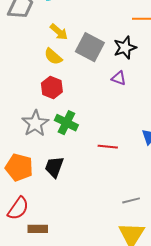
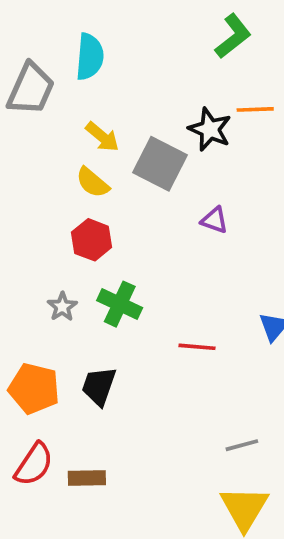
black star: (125, 48) -> (210, 129), moved, turned -30
gray star: (35, 123) -> (62, 307), size x0.6
brown rectangle: (38, 229) -> (87, 478), moved

